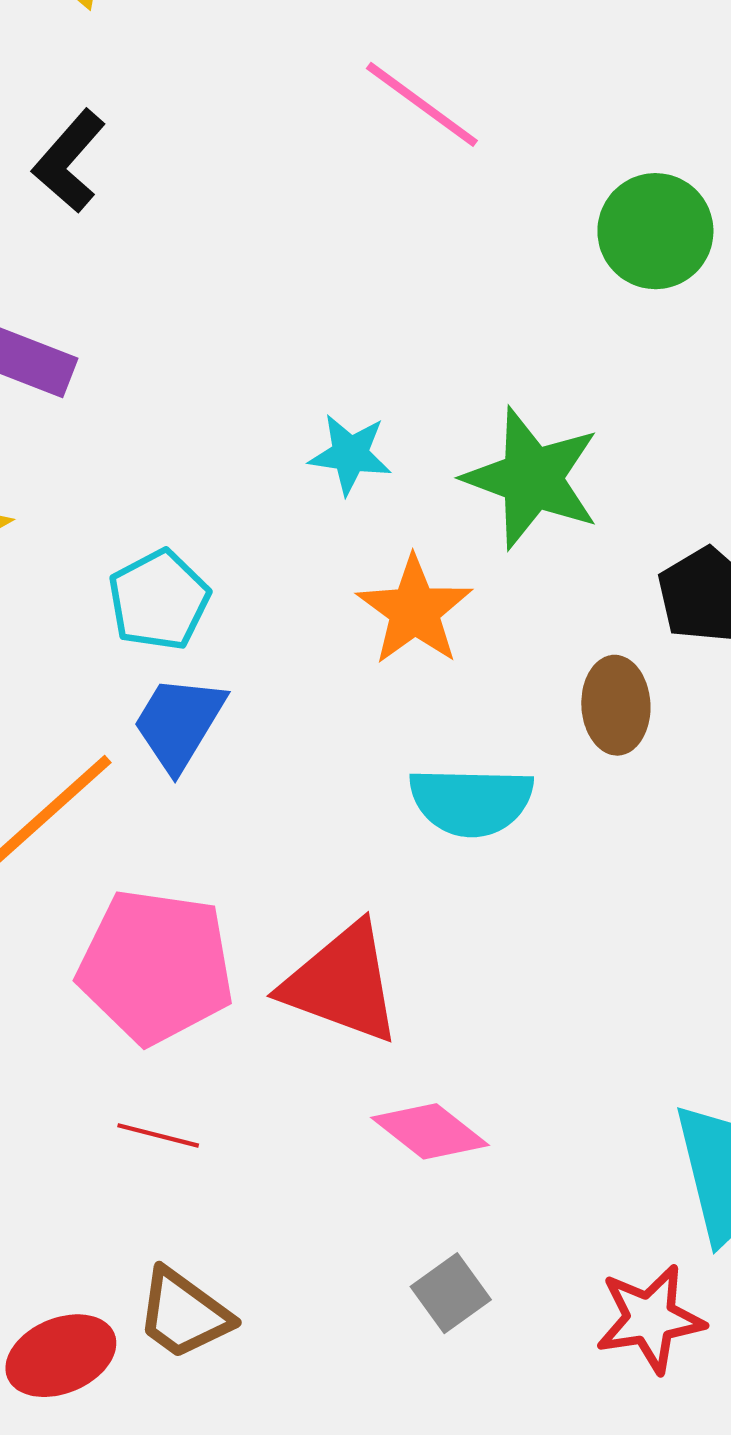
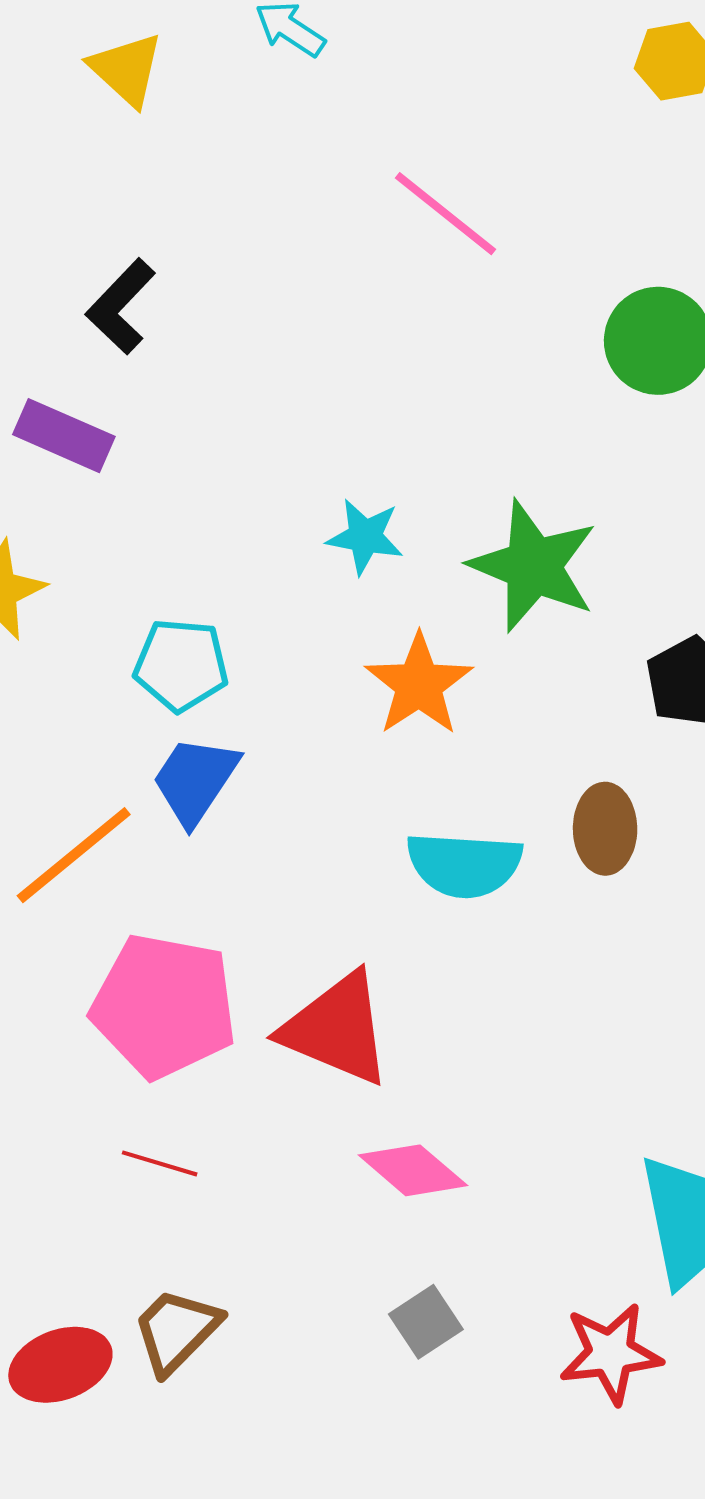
black L-shape: (69, 161) -> (121, 306), moved
cyan pentagon: (159, 600) -> (181, 665), turned 30
brown ellipse: (616, 705) -> (605, 829), moved
brown trapezoid: (184, 1314) -> (176, 1331), turned 96

